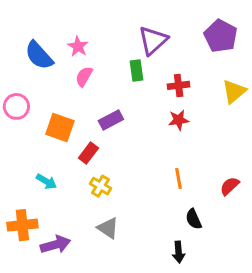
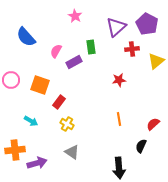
purple triangle: (153, 40) -> (116, 27), moved
pink star: (78, 46) -> (75, 16), moved
red cross: (179, 85) -> (132, 49), moved
pink circle: (16, 106) -> (11, 80), moved
purple rectangle: (111, 120) -> (74, 62), moved
black semicircle: (194, 219) -> (141, 146), moved, turned 48
black arrow: (179, 252) -> (119, 168), size x1.5

